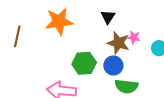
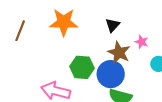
pink star: (134, 37) -> (142, 42), moved
blue circle: (113, 65) -> (111, 74), size x1.4

